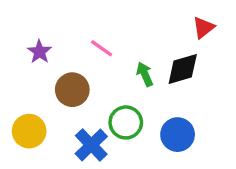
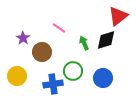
red triangle: (203, 28) -> (118, 16), size x1.5
purple star: (39, 52) -> (23, 38), moved
blue cross: (91, 145) -> (53, 84), turned 36

